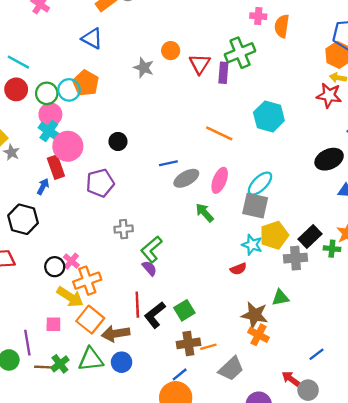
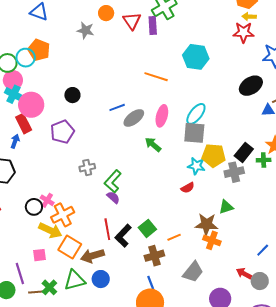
yellow pentagon: (274, 235) -> (214, 155), turned 30
orange line: (208, 347) -> (174, 237), moved
blue line: (180, 374) -> (151, 283), turned -64

